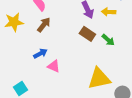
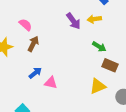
brown rectangle: (87, 34) -> (110, 65), moved
yellow triangle: (99, 78) -> (98, 86), size x0.7

